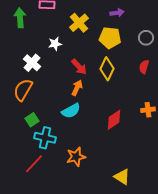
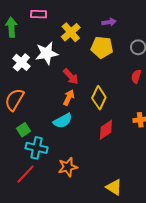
white star: (55, 44) -> (47, 53), size x1.6
white cross: (32, 63) -> (21, 62), moved
yellow diamond: (107, 69) -> (99, 98), moved

